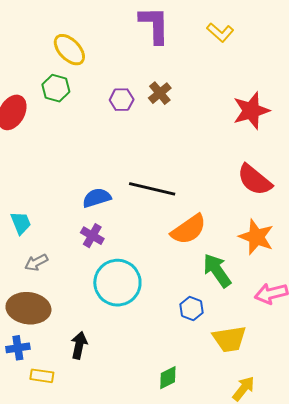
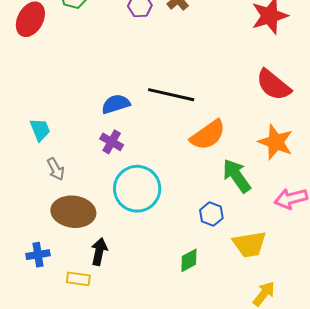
gray arrow: (36, 262) -> (56, 169), turned -90
brown ellipse: (28, 308) -> (73, 212), moved
yellow rectangle: (42, 376) -> (78, 279), moved
green diamond: (168, 378) -> (189, 260), moved

